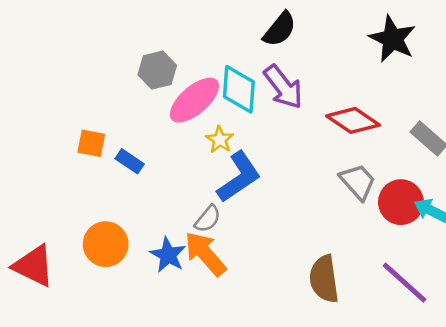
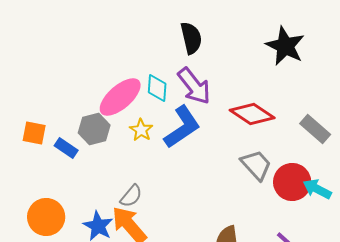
black semicircle: (280, 29) -> (191, 38), turned -52
gray hexagon: (157, 70) -> (94, 129), moved
cyan diamond: (239, 89) -> (157, 88), size x0.7
blue L-shape: (239, 177) -> (182, 127), moved

